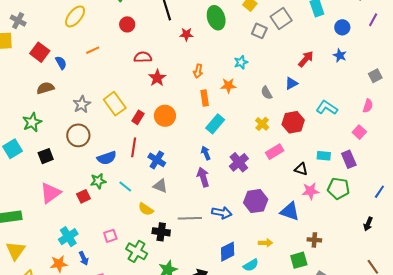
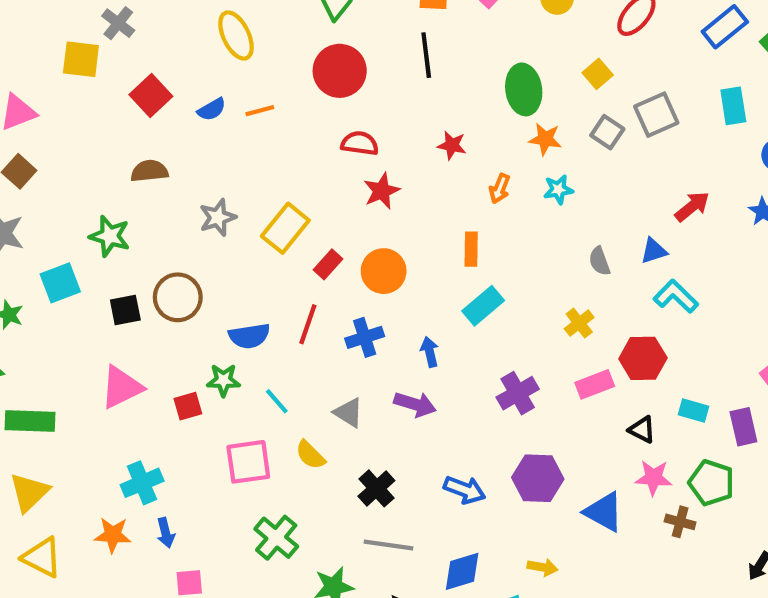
yellow ellipse: (75, 16) -> (236, 35), turned -75
red circle: (127, 24) -> (340, 71), size x1.6
red star: (186, 34) -> (452, 145), moved
blue semicircle: (61, 63) -> (212, 109), moved, turned 80
orange arrow: (198, 71) -> (500, 189), moved
orange star: (228, 86) -> (545, 139), moved
yellow rectangle: (115, 104) -> (285, 228), turned 65
cyan L-shape: (327, 108) -> (676, 296), moved
green star: (32, 122) -> (110, 236), turned 30
red hexagon: (293, 122) -> (643, 358), moved
brown circle: (78, 135) -> (178, 297), moved
blue arrow: (206, 153) -> (430, 352), moved
blue cross: (157, 160) -> (365, 337), moved, turned 30
purple arrow: (203, 177) -> (415, 404), moved, turned 114
gray line: (190, 218) -> (389, 545), moved
black cross: (161, 232) -> (376, 488), moved, turned 30
pink square: (110, 236) -> (248, 462), moved, size x1.6
brown cross: (314, 240) -> (680, 522), moved

